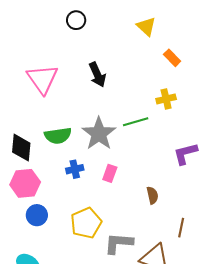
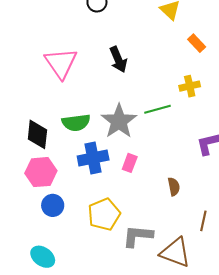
blue cross: (75, 169) -> (93, 158), size x1.6

